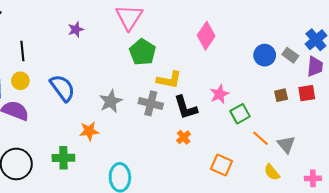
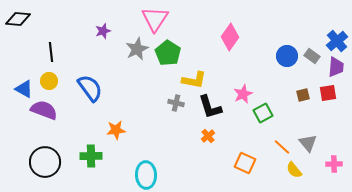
gray star: (111, 101) -> (137, 49), moved
gray cross: (151, 103) -> (176, 103), size x0.7
orange line: (261, 138) -> (282, 147), moved
pink cross: (313, 178) -> (334, 164), moved

